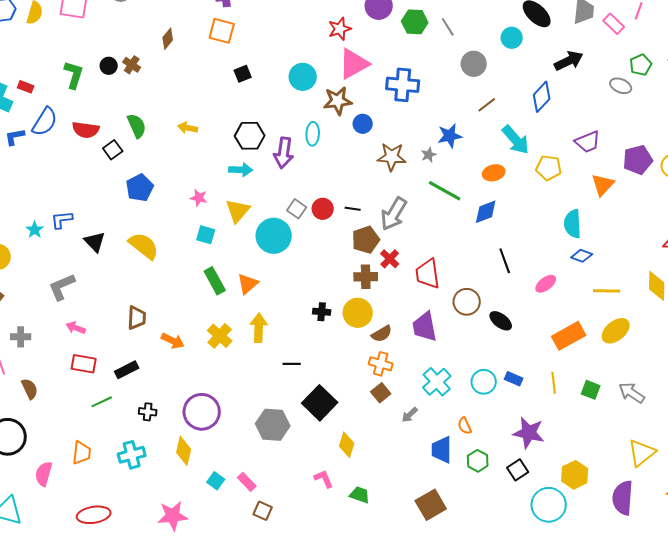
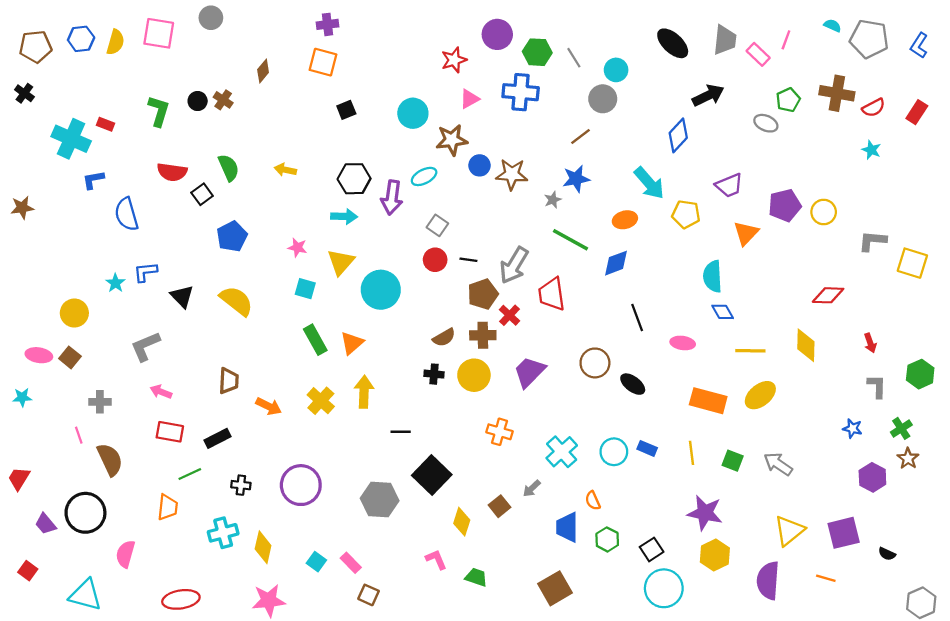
cyan circle: (512, 38) -> (616, 70), moved
pink triangle: (354, 64) -> (470, 99), size x0.6
blue cross: (403, 85) -> (521, 92), moved
brown line: (487, 105) -> (581, 137), moved
blue semicircle: (45, 122) -> (127, 214), moved, turned 132
cyan ellipse: (313, 134) -> (424, 176), turned 60
brown star: (392, 157) -> (512, 174), moved
gray square: (297, 209) -> (437, 225), moved
blue diamond: (582, 256) -> (723, 312), turned 40
red trapezoid: (428, 274) -> (552, 294), moved
pink ellipse: (546, 284) -> (683, 343), turned 45
purple trapezoid: (425, 327) -> (529, 372), moved, turned 56
brown semicircle: (382, 334) -> (444, 337), moved
orange rectangle: (569, 336) -> (708, 401), turned 44
brown semicircle: (30, 389) -> (110, 460), size x1.4
brown square: (381, 393) -> (499, 506), moved
purple star: (529, 433) -> (705, 513), moved
yellow diamond: (184, 451) -> (263, 547), moved
orange trapezoid: (82, 453) -> (168, 507), moved
cyan circle: (549, 505) -> (664, 588), moved

